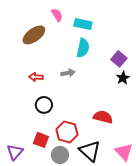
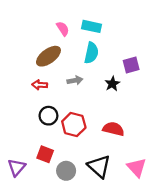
pink semicircle: (57, 15) -> (63, 29), moved
brown ellipse: (34, 35) -> (48, 56), moved
purple square: (119, 59) -> (131, 65), turned 35
black star: (123, 78) -> (112, 84), moved
red hexagon: (67, 132) -> (74, 124), moved

